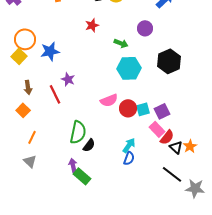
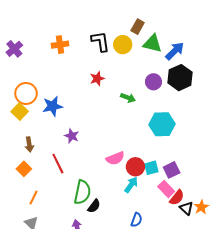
black hexagon: (169, 61) -> (180, 78), moved
cyan hexagon: (129, 68) -> (162, 124), moved
red line: (55, 94) -> (58, 164), moved
cyan arrow: (129, 145) -> (131, 185), moved

